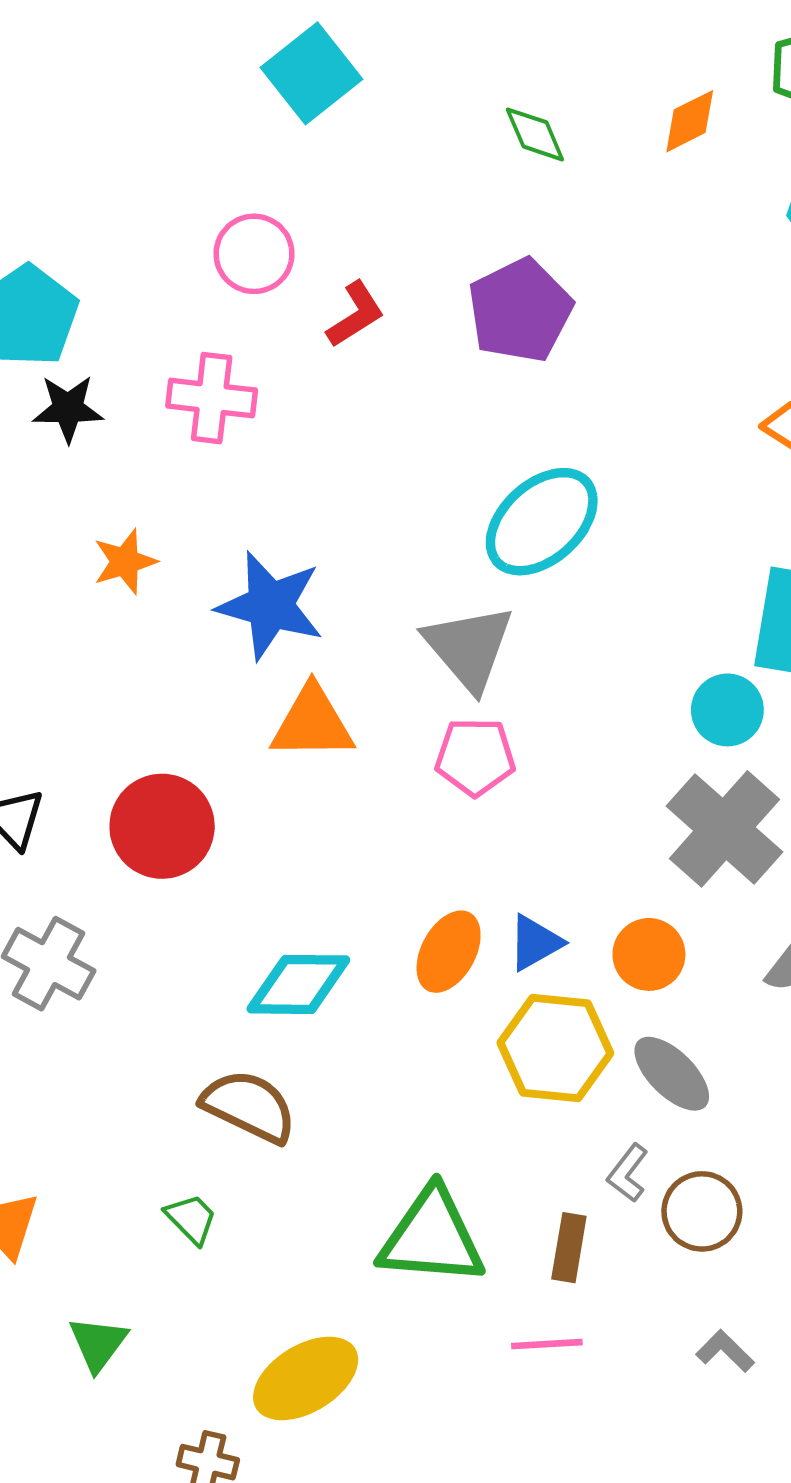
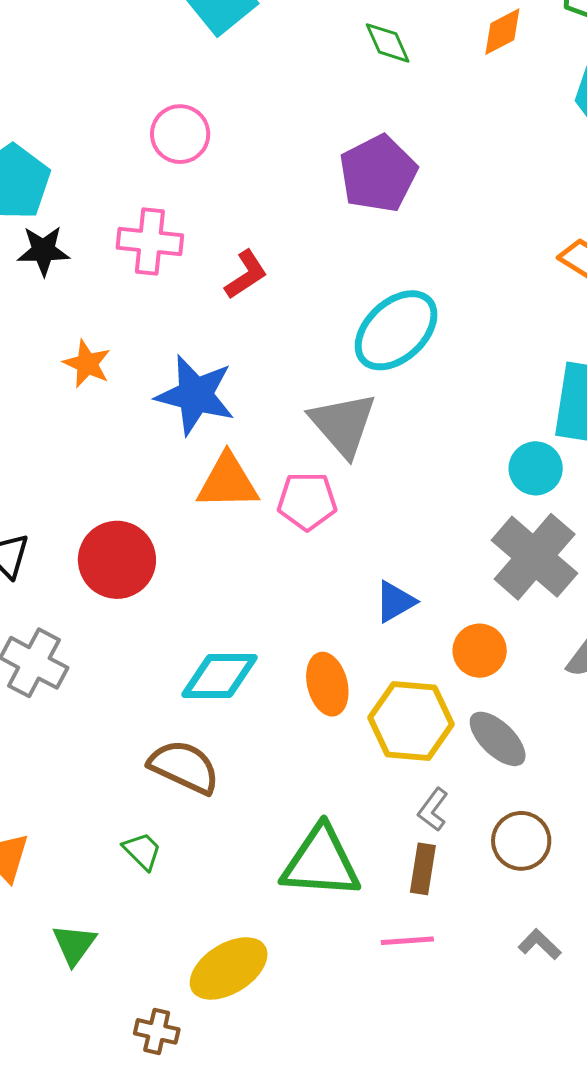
red L-shape: (356, 314) -> (246, 275), moved
orange star: (125, 562) -> (87, 364), turned -30
pink pentagon: (475, 757) -> (307, 501), moved
blue triangle: (535, 943) -> (395, 602), moved
orange ellipse: (449, 952) -> (327, 684), moved, turned -42
gray L-shape: (628, 1173) -> (433, 810), moved

